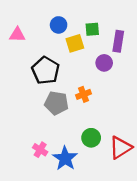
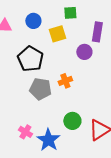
blue circle: (59, 25) -> (33, 21), moved
green square: (92, 29) -> (70, 13), moved

